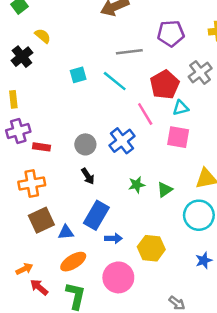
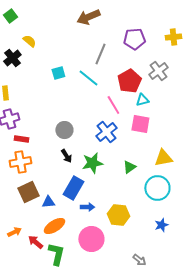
gray line: (129, 52) -> (100, 54), turned -60
blue cross: (122, 141) -> (106, 132), moved
red rectangle: (41, 147) -> (21, 139), moved
green star: (137, 185) -> (92, 163), moved, size x1.5
red arrow: (39, 287) -> (35, 242), moved

